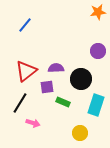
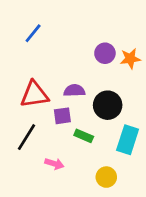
orange star: (98, 12) -> (130, 59), moved
purple circle: (98, 51) -> (105, 53), moved
red triangle: (26, 71) -> (34, 95), turned 30
pink arrow: (33, 123) -> (54, 164), moved

